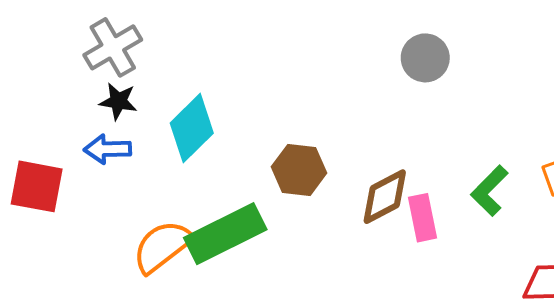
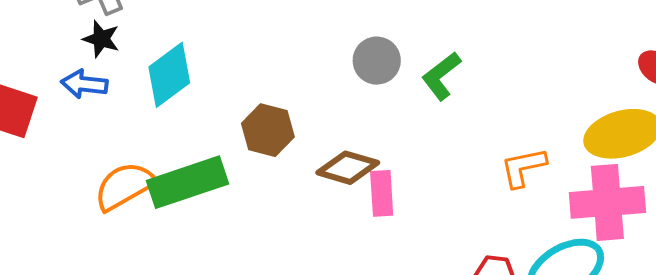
gray circle: (425, 58) -> (377, 61), moved
green L-shape: (489, 191) -> (441, 76), moved
brown diamond: (385, 197) -> (348, 168), turned 36

